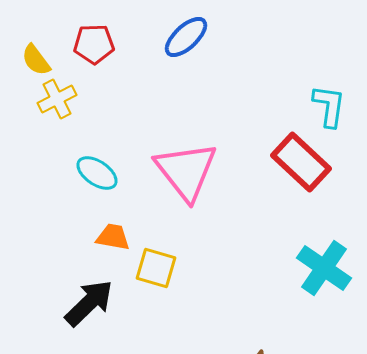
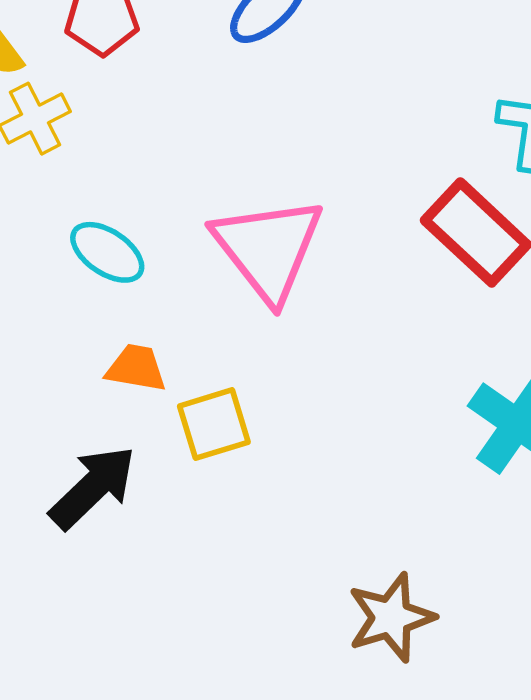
yellow square: (156, 268) -> (214, 424), turned -33

